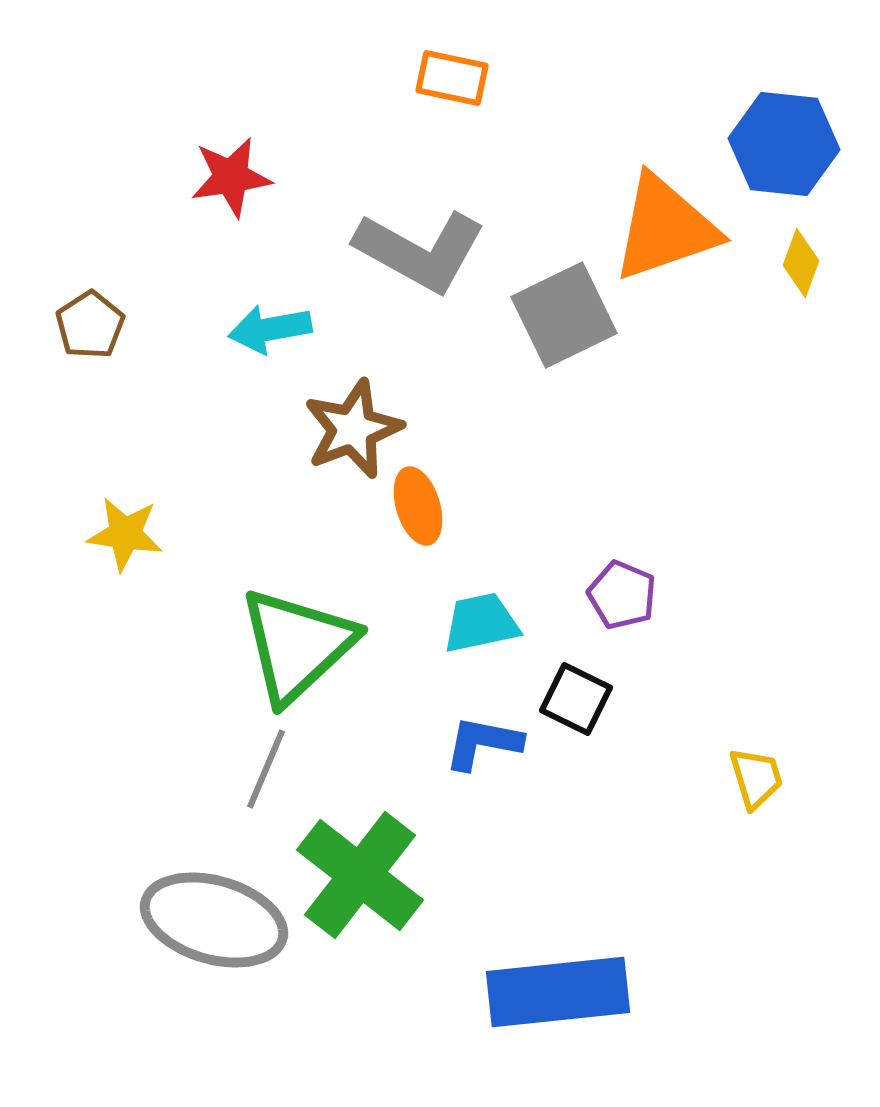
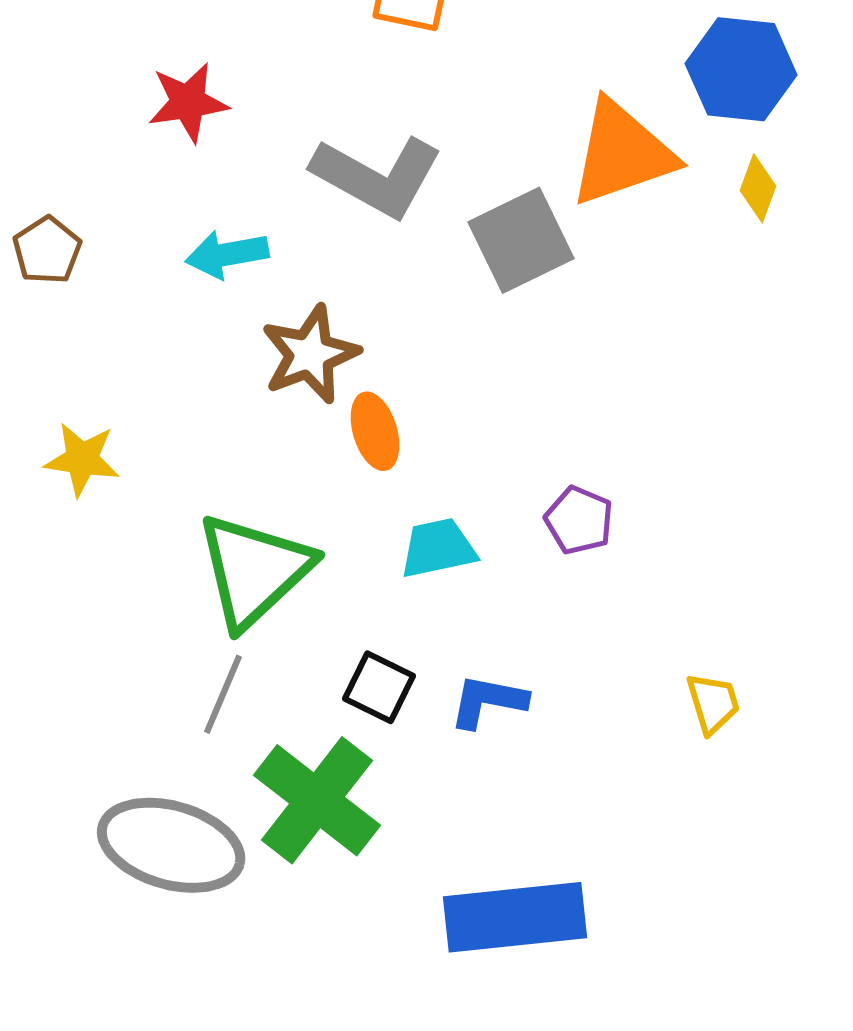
black square: (576, 699) -> (379, 687), moved
blue L-shape: (483, 743) -> (488, 701), moved

